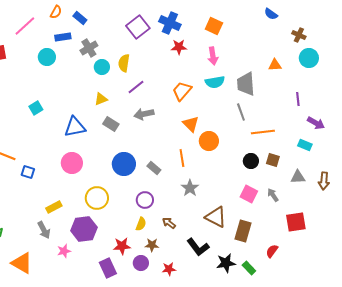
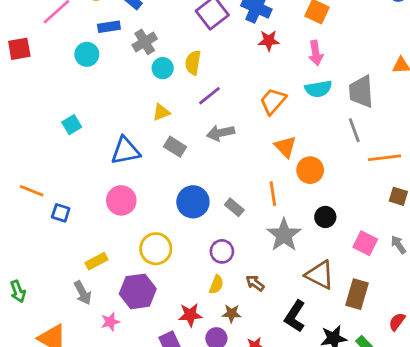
black circle: (251, 161) -> (325, 217), moved
gray star: (190, 188) -> (284, 235), size x1.4
black L-shape: (198, 247) -> (295, 316), turned 70

